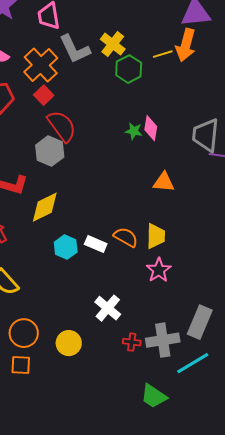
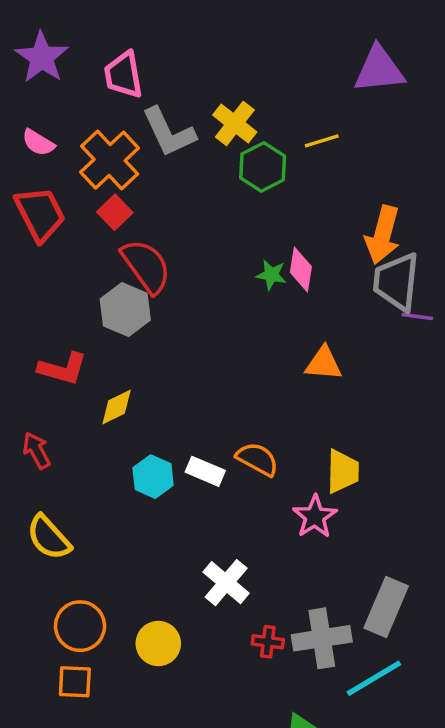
orange arrow: (186, 45) -> (383, 235), moved
yellow diamond: (45, 207) -> (117, 407), size x0.7
yellow trapezoid: (156, 236) -> (343, 471), moved

